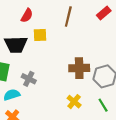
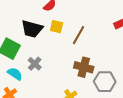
brown line: (68, 17) -> (79, 35), moved
cyan semicircle: (12, 95) -> (15, 74), turned 35

